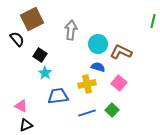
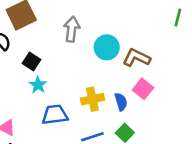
blue semicircle: (98, 67) -> (121, 102), moved, turned 56
pink square: (119, 83) -> (143, 89), moved

